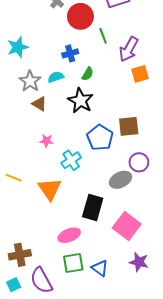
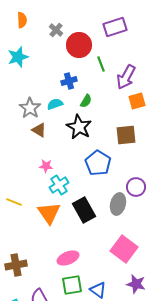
cyan star: (18, 47) -> (18, 57), moved
brown square: (129, 126) -> (126, 135), moved
cyan cross: (71, 160) -> (59, 185), moved
gray ellipse: (120, 180) -> (118, 204), turned -50
black rectangle: (93, 208) -> (84, 210), moved, turned -45
brown cross: (20, 255) -> (16, 265), moved

